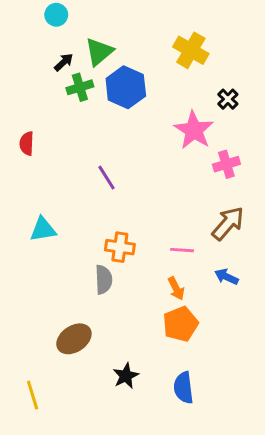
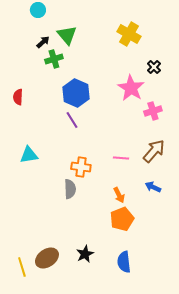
green triangle: (99, 52) -> (67, 35), turned -30
blue hexagon: (126, 87) -> (76, 93), moved
pink line: (182, 250) -> (121, 158), moved
brown ellipse: (74, 339) -> (47, 258), moved

